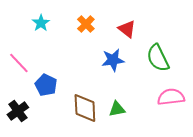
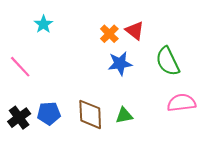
orange cross: (86, 24) -> (109, 34), moved
blue pentagon: (46, 85) -> (49, 113), moved, turned -30

